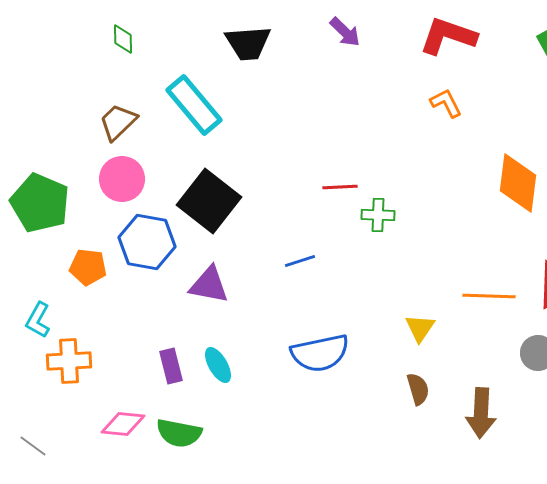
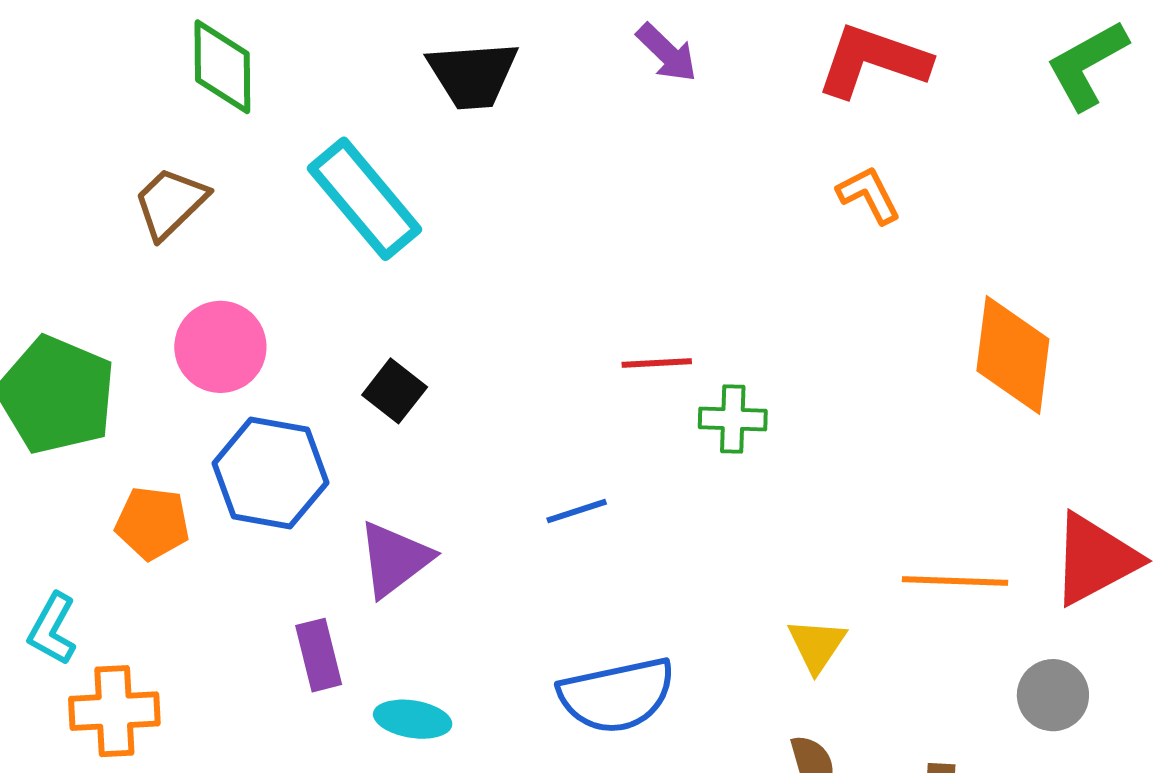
green diamond: (123, 39) -> (222, 67), size x1.6
brown trapezoid: (118, 122) -> (170, 203), moved
black square: (209, 201) -> (395, 391), size x0.5
purple triangle: (209, 285) -> (395, 559), turned -48
cyan ellipse: (218, 365) -> (413, 719), turned -51
purple rectangle: (171, 366) -> (319, 655), moved

